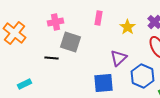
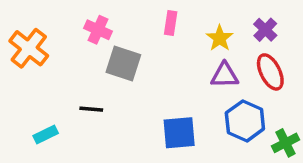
pink cross: (56, 22) -> (98, 30), turned 35
black line: (52, 58) -> (91, 109), moved
purple triangle: (118, 58) -> (225, 75), moved, turned 42

